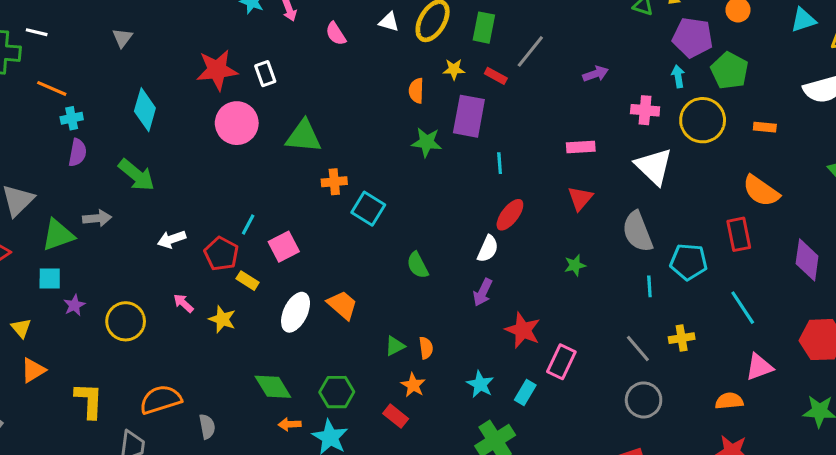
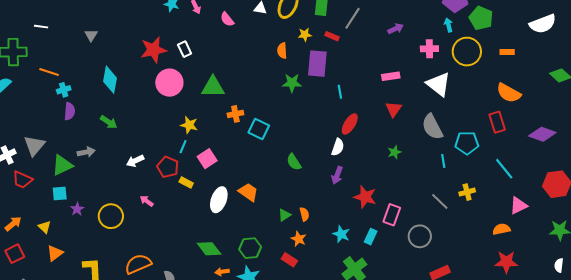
white line: (37, 32) -> (41, 27), moved
green arrow: (136, 175) -> (109, 122), size x0.7
purple diamond: (807, 260) -> (542, 134), turned -72
yellow star: (222, 319) -> (189, 125), moved
gray circle: (644, 400) -> (420, 236), moved

